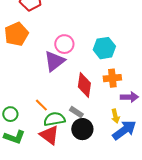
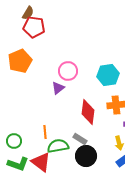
purple triangle: (54, 61) -> (58, 88), size x0.6
orange line: (41, 105) -> (45, 132), turned 40
red triangle: (49, 135) -> (41, 162), moved

